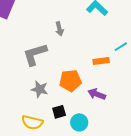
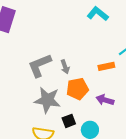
gray arrow: (59, 29) -> (65, 67), moved
gray star: (40, 89) -> (47, 100), size x1.5

